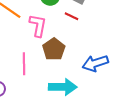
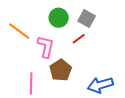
red line: (71, 16) -> (79, 39), turned -64

